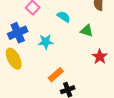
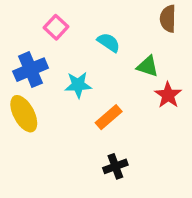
red star: (100, 57) -> (168, 95), moved
orange rectangle: (56, 75) -> (109, 117), moved

